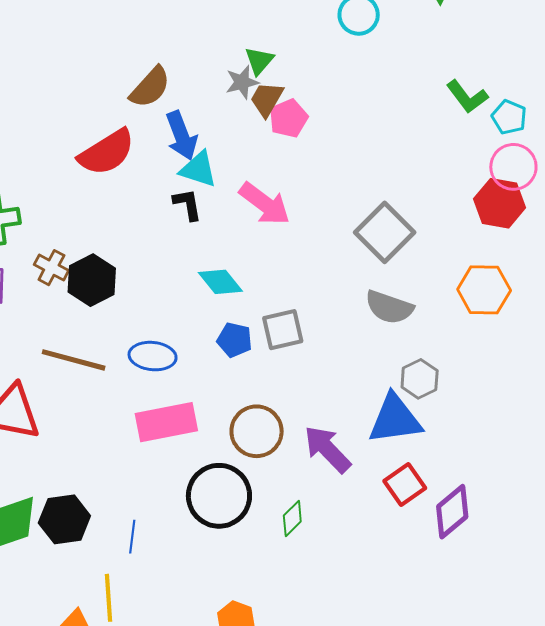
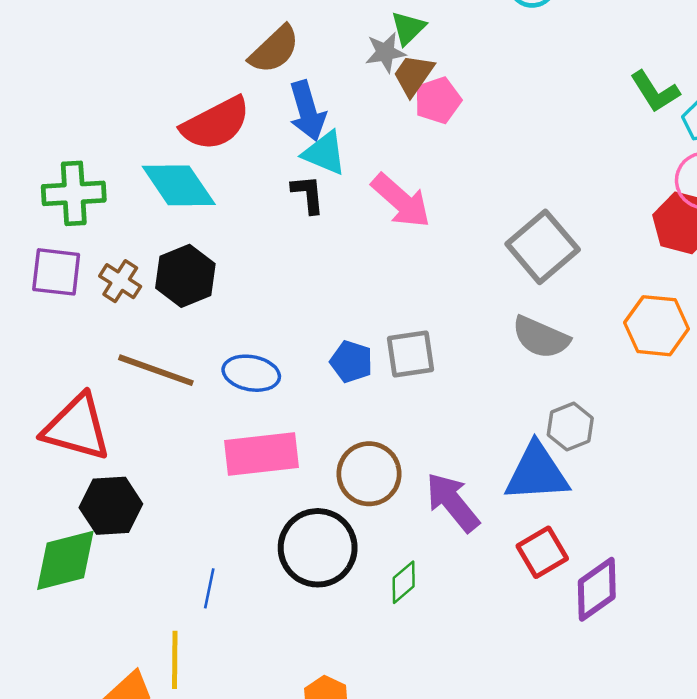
brown cross: (51, 268) -> (120, 281), moved
cyan diamond: (220, 282) -> (179, 185), moved, size x1.4
black hexagon: (64, 519) -> (111, 506), moved

